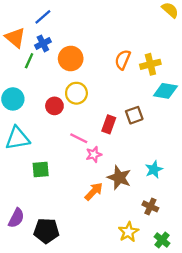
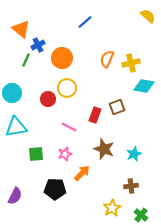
blue line: (43, 17) -> (85, 22), moved
orange triangle: (15, 38) -> (21, 29), moved
pink star: (94, 154) -> (65, 154), moved
brown star: (119, 178) -> (104, 149), moved
brown cross: (150, 206) -> (131, 186), turned -32
black pentagon: (46, 231) -> (55, 189), moved

